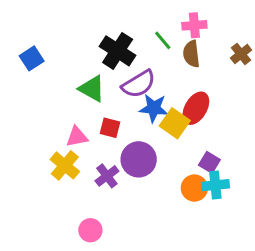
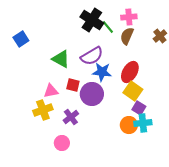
black cross: (118, 51) -> (92, 20), moved
brown semicircle: (191, 54) -> (127, 36), turned 30
yellow square: (175, 123) -> (133, 91), moved
purple circle: (139, 159) -> (92, 94), moved
yellow cross: (65, 165) -> (43, 110), turned 30
pink circle: (90, 230) -> (62, 143), moved

